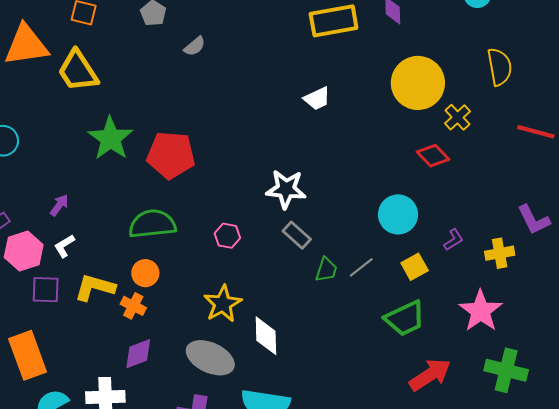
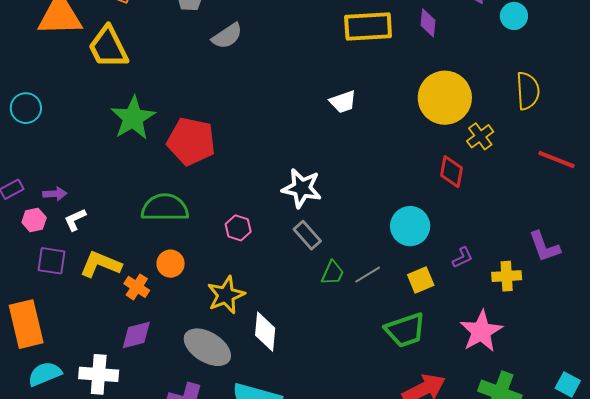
gray semicircle: (195, 46) -> (227, 36), size x1.4
red diamond: (433, 156) -> (452, 172), turned 48
purple arrow: (59, 205) -> (55, 194), moved, turned 45
pink hexagon: (24, 251) -> (34, 220), size x0.6
orange circle: (145, 273) -> (171, 264), moved

